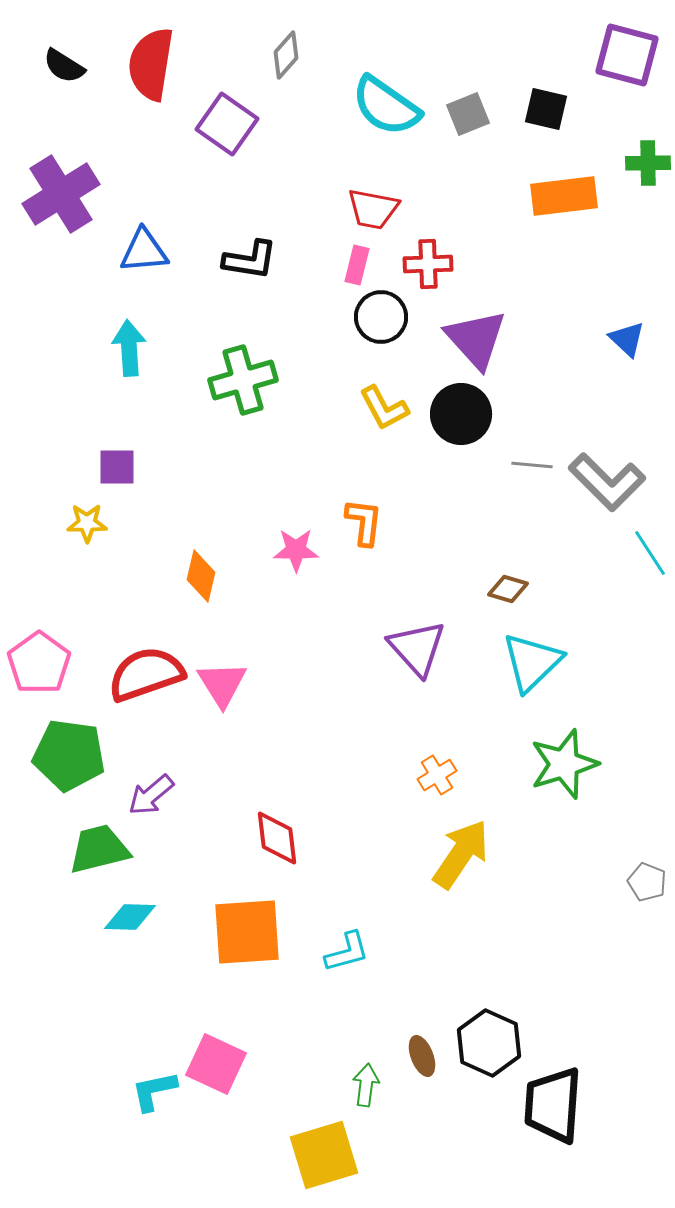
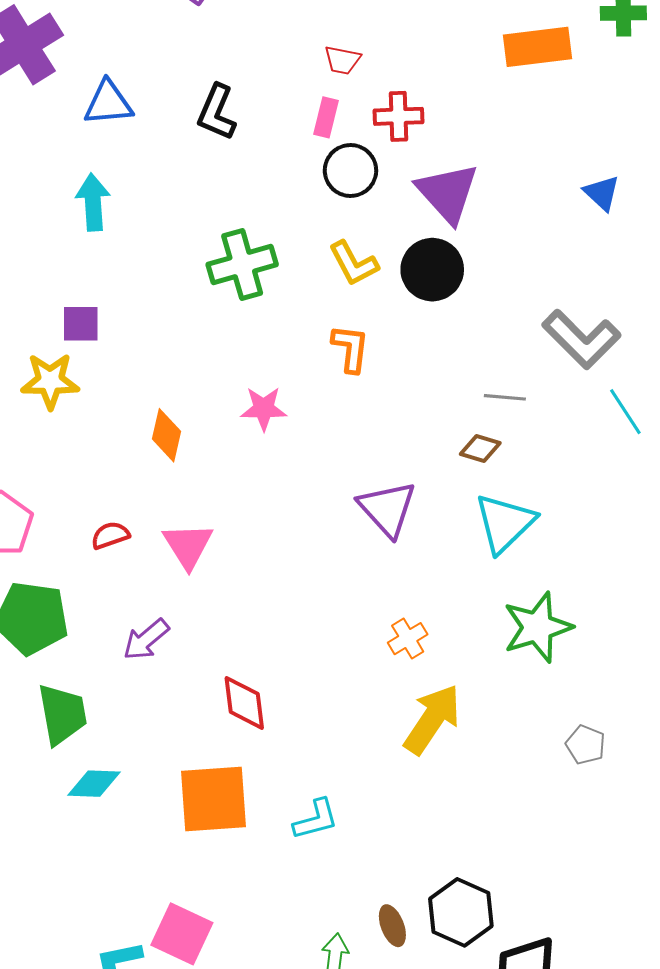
red trapezoid: (373, 209) -> (342, 60), size x0.7
black L-shape: (250, 260) -> (217, 112), turned 104
green cross: (243, 380) -> (242, 265), moved
gray line: (532, 465) -> (505, 397), moved
orange L-shape: (364, 522) -> (350, 348), moved
yellow star: (87, 523) -> (50, 381), size x1.4
red semicircle: (146, 674) -> (110, 535), size x0.5
purple arrow: (151, 795) -> (146, 640), moved
green trapezoid: (99, 849) -> (62, 714), turned 94
gray pentagon: (647, 882) -> (586, 745), moved

